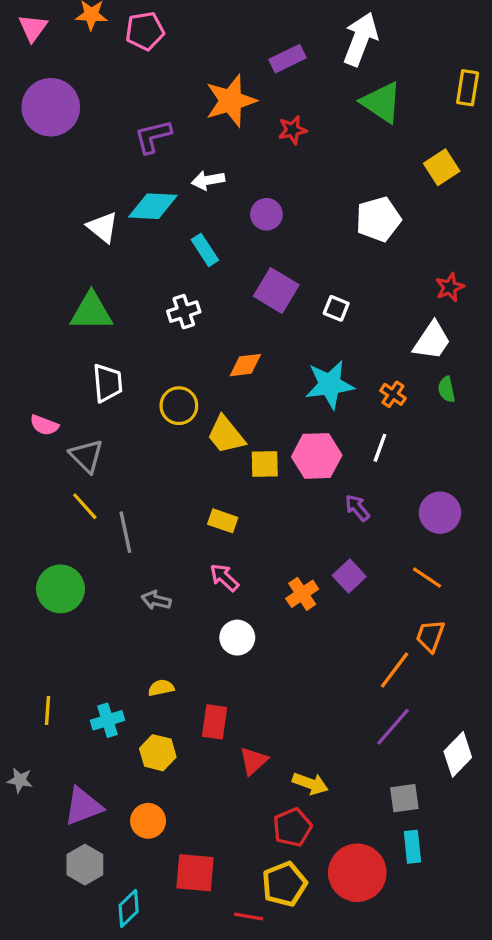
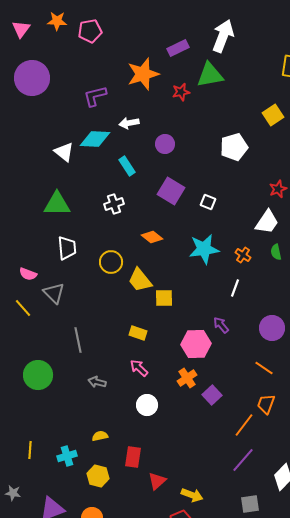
green triangle: (382, 102) -> (210, 75), moved, turned -44
orange diamond: (245, 365) -> (152, 237), turned 45
pink hexagon: (317, 456) -> (196, 344), moved
yellow line: (85, 506) -> (23, 308), moved
purple square: (349, 576) -> (212, 395), moved

